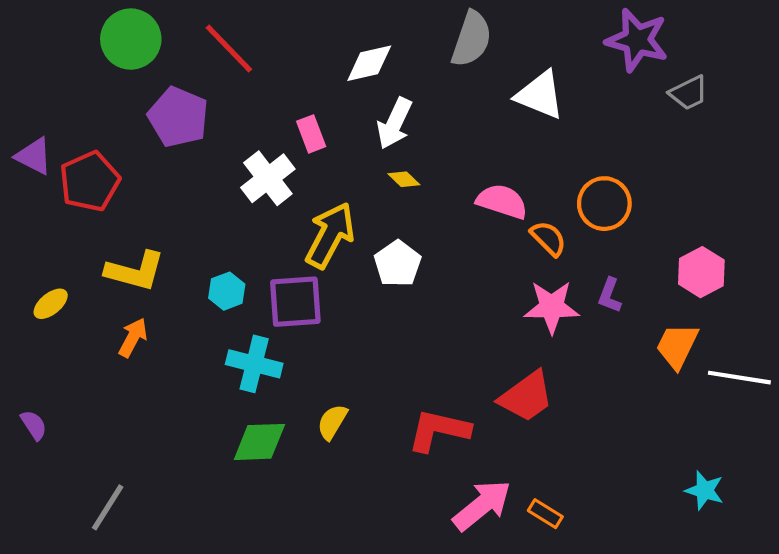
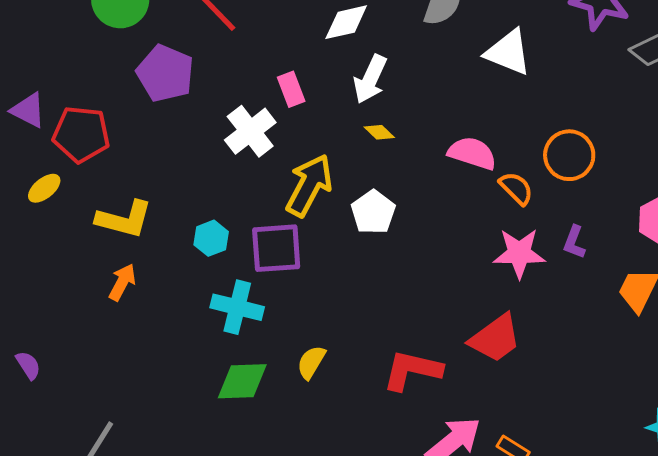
red pentagon: (90, 181) -> (81, 134), turned 30
yellow ellipse: (51, 304) -> (44, 188), moved

